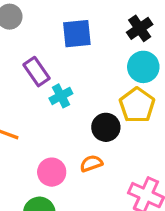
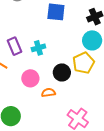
purple rectangle: (36, 72) -> (15, 46), moved
pink circle: (52, 172) -> (30, 78), moved

